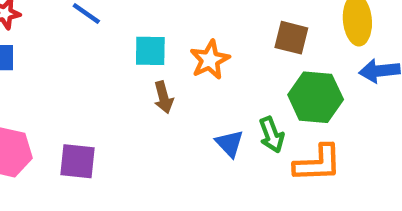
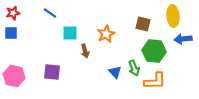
cyan square: (150, 51) -> (70, 33), moved
purple square: (78, 161) -> (52, 72), moved

